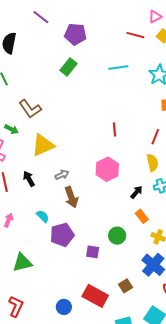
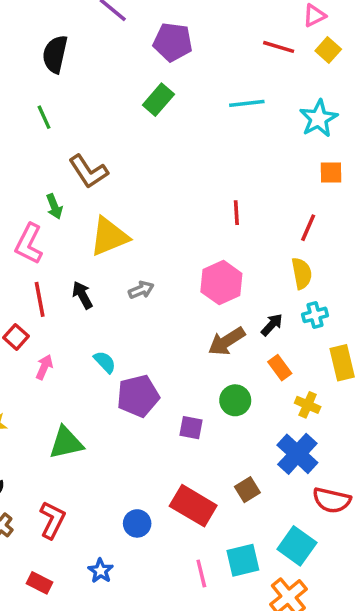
green arrow: (11, 129) -> (54, 206), turned 40
brown arrow: (71, 197) -> (227, 341), moved, turned 75

